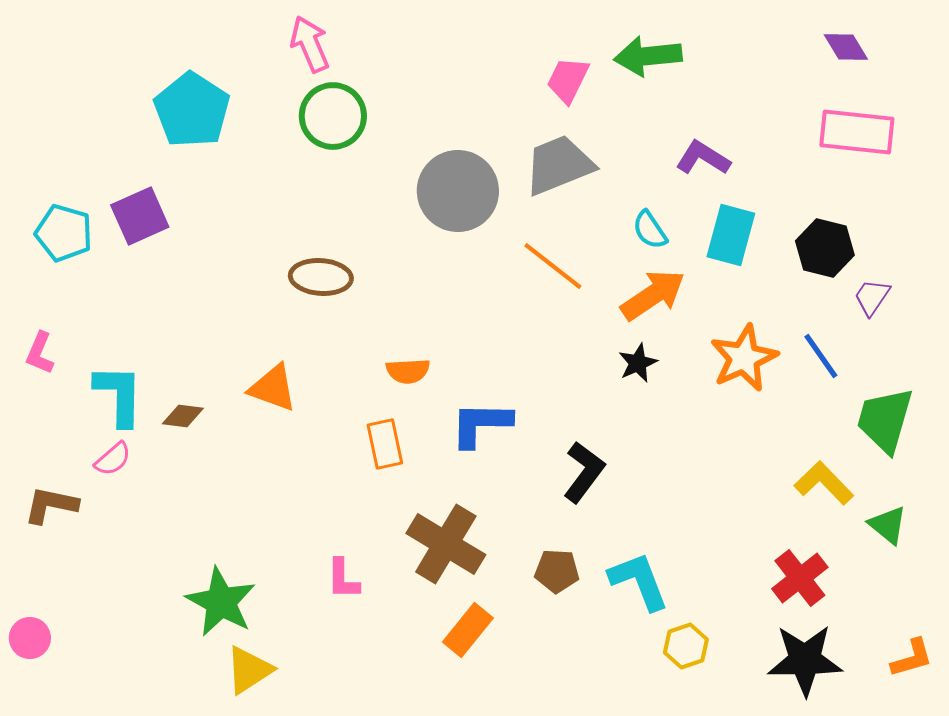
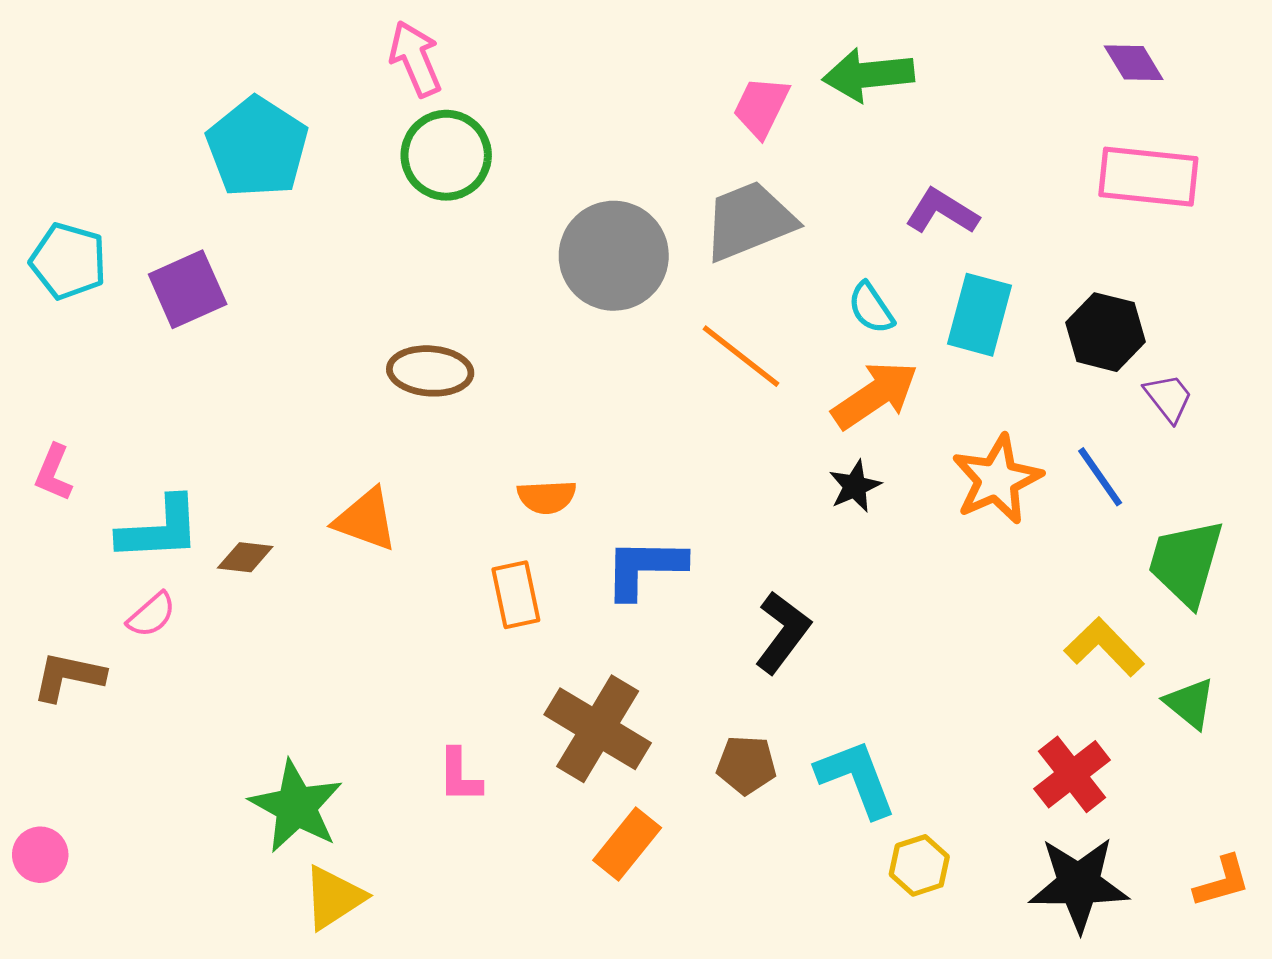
cyan pentagon: (64, 233) -> (68, 261), moved
purple trapezoid: (872, 297) -> (1168, 398), turned 108
cyan L-shape: (119, 395) -> (159, 529), turned 86

